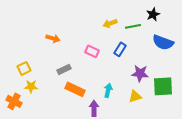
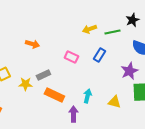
purple star: (140, 73) -> (129, 71), moved, turned -30
yellow star: (31, 86) -> (25, 84), moved
yellow triangle: (135, 96) -> (114, 102), turned 32

